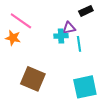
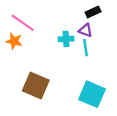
purple triangle: (69, 28) -> (86, 30), moved, turned 32
cyan square: (85, 87) -> (92, 94), turned 35

